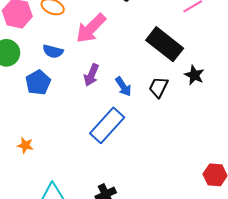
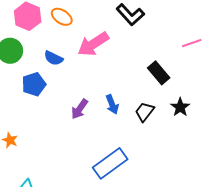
black rectangle: (165, 44) -> (159, 73), size x0.7
purple arrow: (91, 75) -> (79, 109), moved
blue rectangle: (107, 125) -> (110, 163), moved

